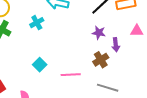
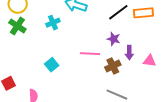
pink triangle: (137, 31) -> (150, 61), moved
pink line: (71, 75) -> (90, 54), moved

